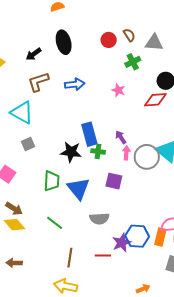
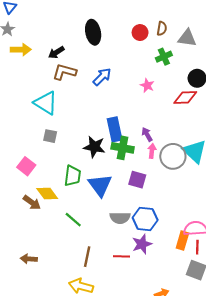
brown semicircle: (129, 35) -> (162, 29), turned 40
black arrow: (34, 54) -> (56, 52), moved
brown L-shape: (38, 82) -> (64, 72), turned 30
blue arrow: (75, 84) -> (102, 77), turned -42
gray square: (28, 144) -> (50, 136), turned 32
green cross: (98, 151) -> (123, 148), size x1.5
yellow diamond: (15, 225) -> (47, 194), moved
blue hexagon: (137, 236) -> (145, 219), moved

